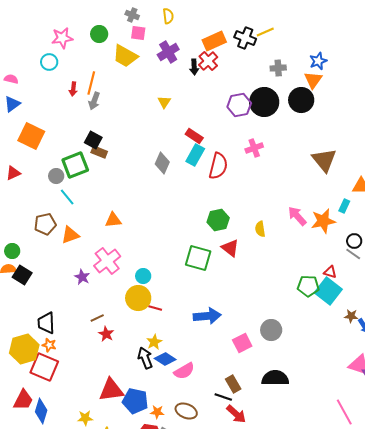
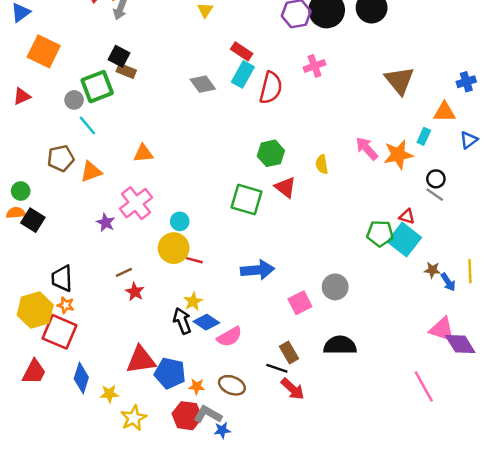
gray diamond: (162, 163) -> (203, 84), turned -60
blue diamond: (41, 411) -> (81, 378), moved

